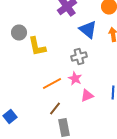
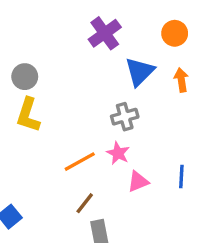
blue triangle: (88, 30) -> (140, 72), turned 36
yellow L-shape: (37, 46) -> (28, 115), moved, turned 30

